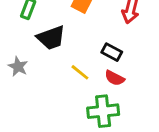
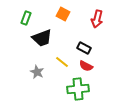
gray star: (18, 67) -> (37, 72), moved

